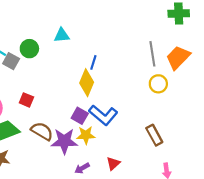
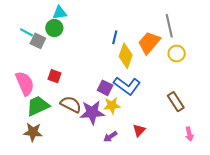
cyan triangle: (62, 35) -> (60, 13), moved
orange trapezoid: (178, 57) -> (149, 43), moved
yellow diamond: (87, 83) -> (126, 56), moved

